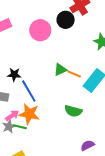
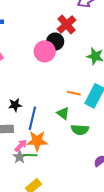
pink circle: (40, 30) -> (45, 51), moved
green triangle: (60, 70) -> (63, 113), moved, turned -48
blue line: (29, 91) -> (32, 118), turned 55

